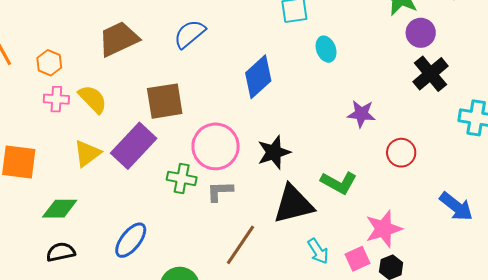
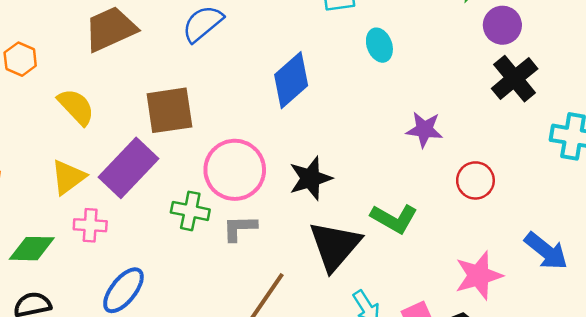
pink cross: (56, 99) -> (90, 225), moved
black triangle: (293, 204) -> (335, 246), turned -36
pink star: (384, 229) -> (479, 276), moved

